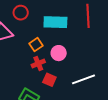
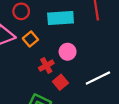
orange square: (36, 45) -> (30, 39), moved
red square: (49, 80) -> (60, 82), turned 32

